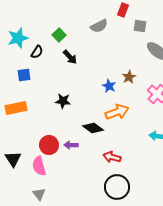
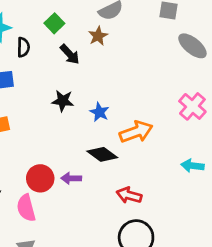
black semicircle: (37, 52) -> (23, 47), turned -32
brown star: (129, 77) -> (98, 36), moved
blue star: (109, 86) -> (99, 112), moved
black star: (63, 101) -> (63, 101), moved

